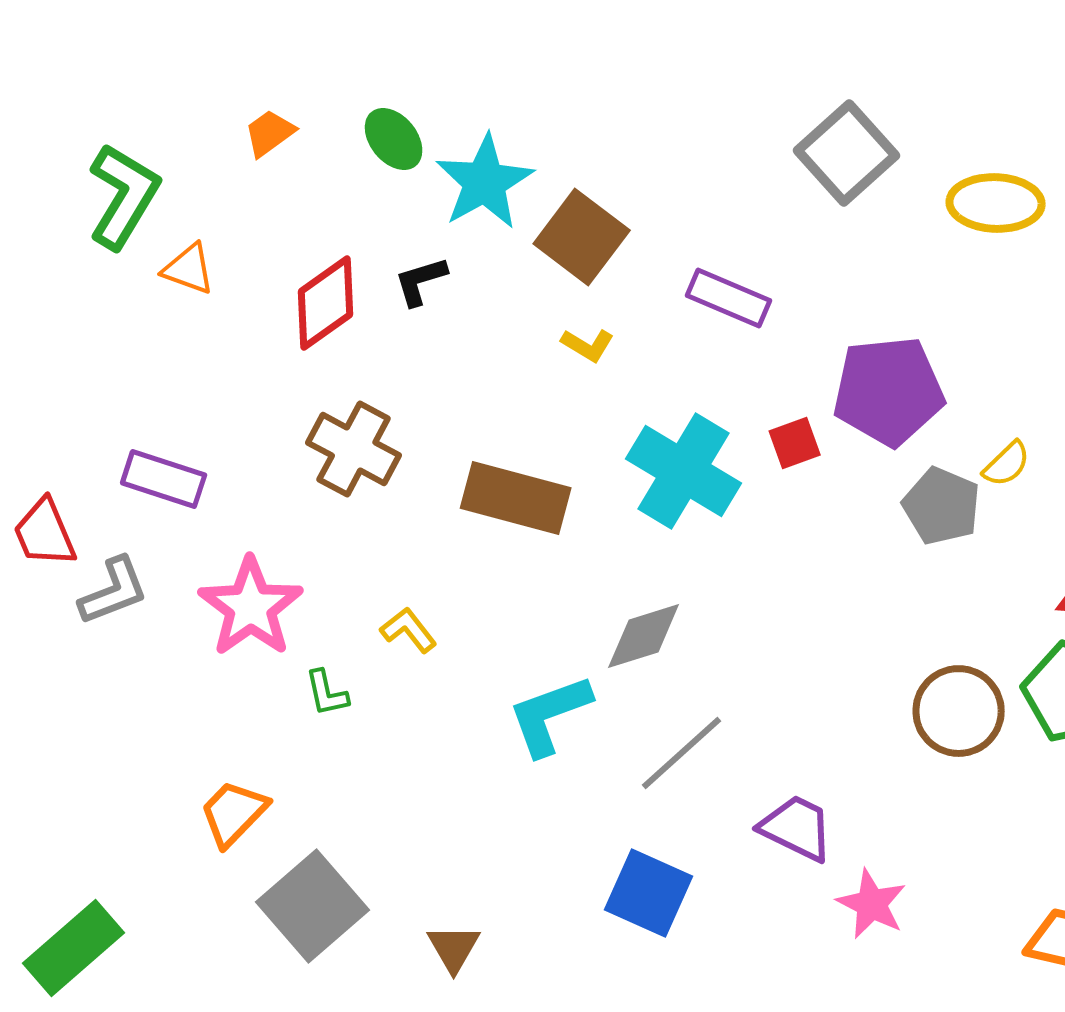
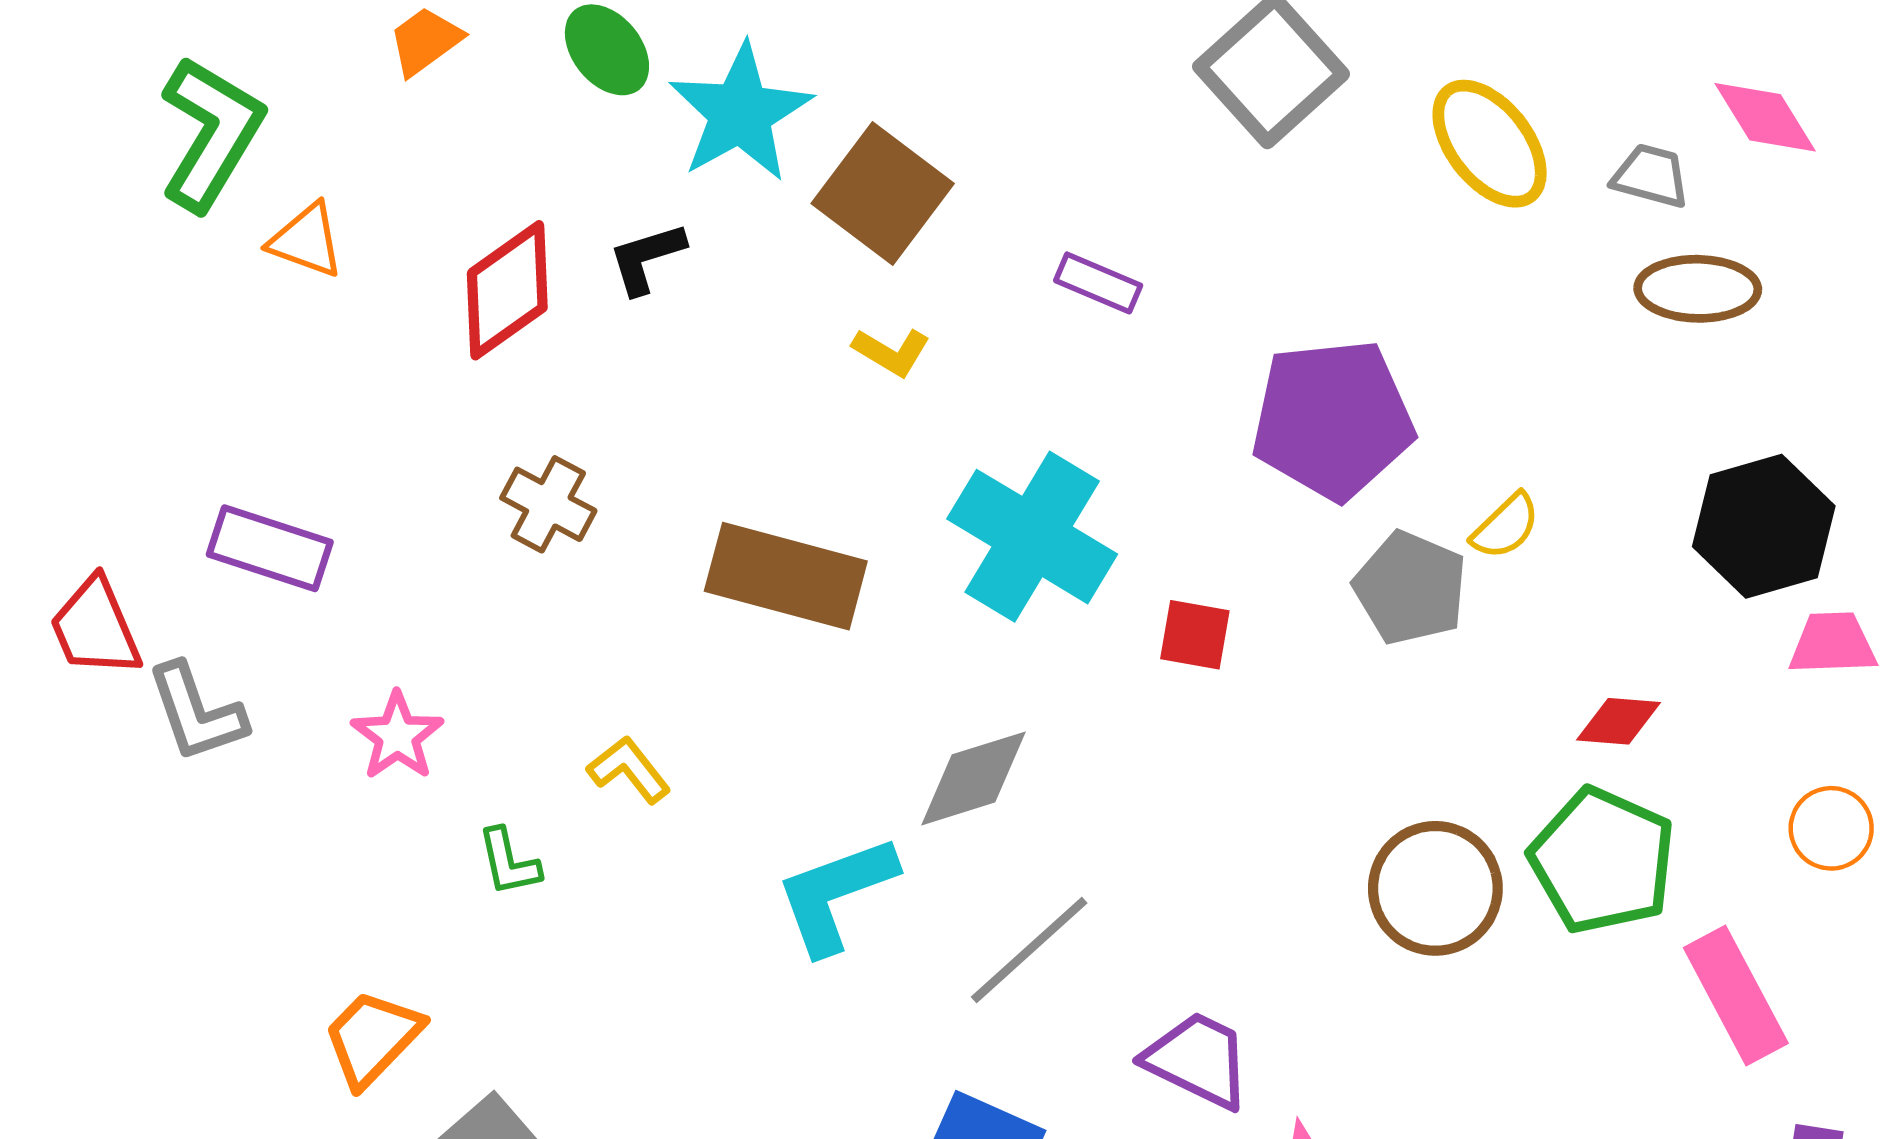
yellow ellipse: (996, 203) -> (1490, 144), turned 50
purple rectangle: (729, 298) -> (1098, 283), size x0.7
red square: (795, 443) -> (1195, 635), moved, turned 30
brown cross: (354, 449) -> (548, 504), size x0.7
gray L-shape: (114, 591) -> (196, 712), turned 92
pink star: (251, 607) -> (397, 736), size x0.6

